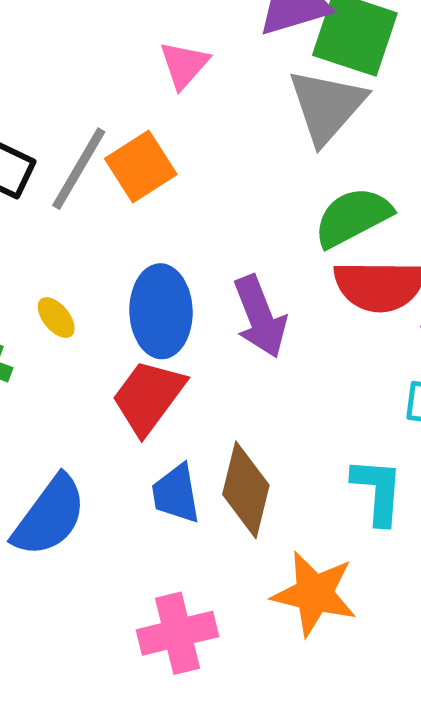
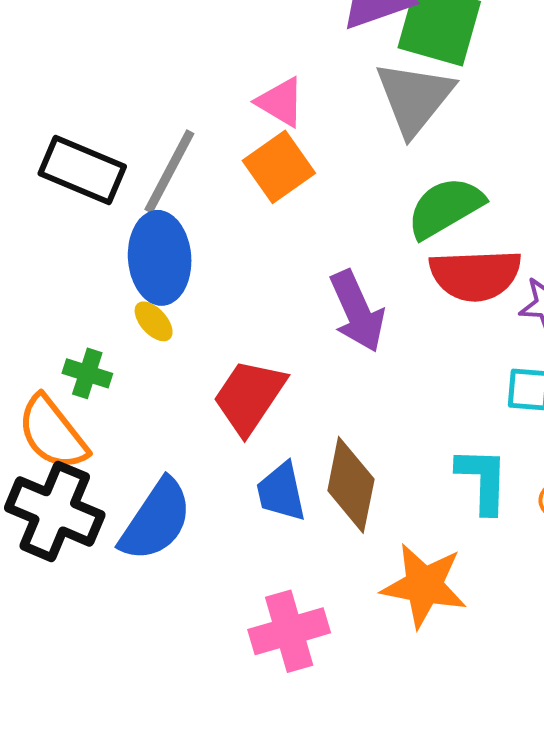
pink triangle: (184, 65) -> (281, 102), moved, turned -38
orange square: (141, 167) -> (279, 167), moved
blue ellipse: (161, 311) -> (160, 258), moved

